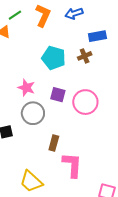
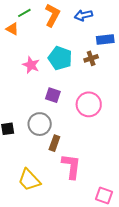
pink star: (26, 88) -> (31, 65), moved
purple square: (58, 95) -> (53, 95), moved
gray circle: (33, 113) -> (40, 124), moved

